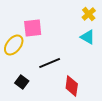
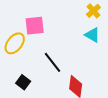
black line: (50, 63) -> (53, 62), turned 75

